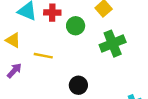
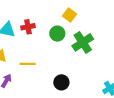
green circle: (76, 26) -> (57, 34), moved

